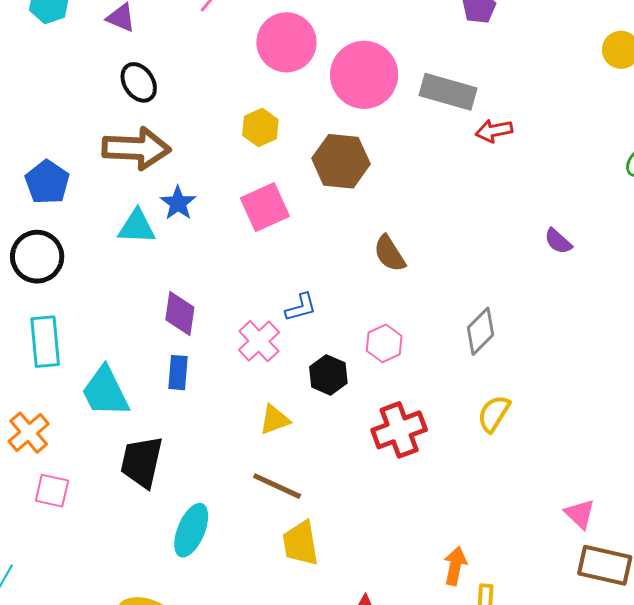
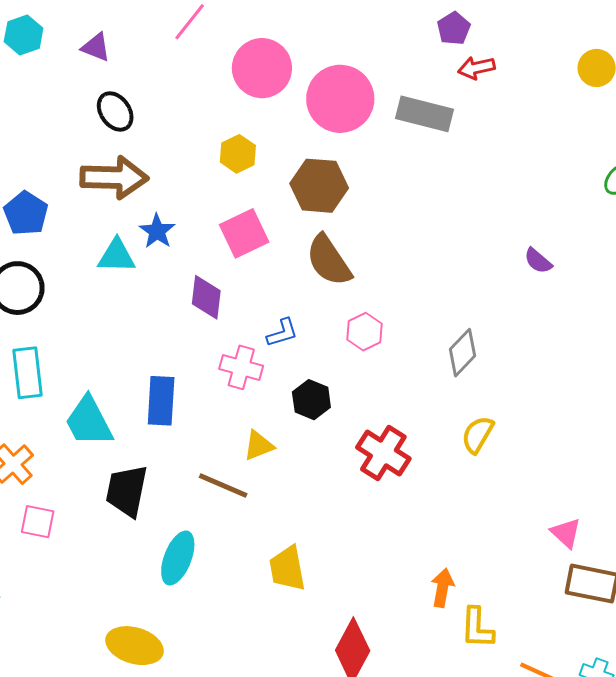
red arrow: (494, 131) -> (476, 68), moved
brown semicircle: (390, 254) -> (329, 260), moved, size x1.4
purple diamond: (180, 314) -> (206, 297), moved
pink cross: (259, 341) -> (241, 367), turned -30
pink hexagon: (384, 343) -> (365, 332), moved
blue rectangle: (178, 373) -> (161, 401), size x1.4
red cross: (399, 430) -> (383, 453), turned -36
brown line: (277, 486) -> (223, 486), moved

